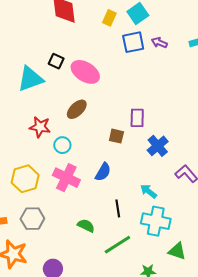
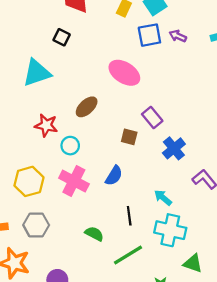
black square: (56, 61) -> (62, 37), moved
pink ellipse: (85, 72) -> (124, 73), moved
purple rectangle: (137, 118) -> (152, 118), turned -42

